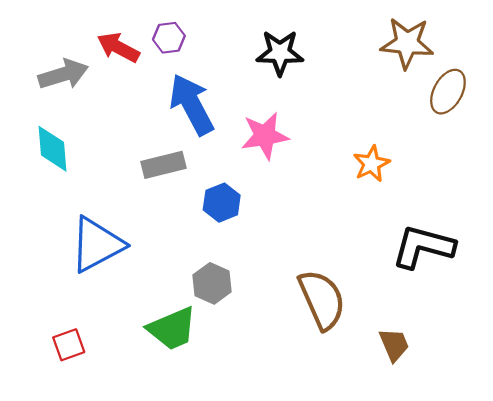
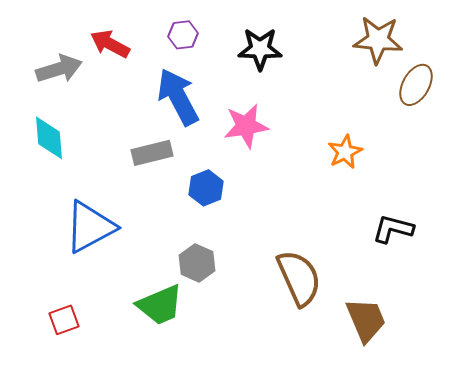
purple hexagon: (169, 38) -> (183, 35), moved
black L-shape: (423, 247) -> (393, 229), size x0.7
brown trapezoid: (394, 345) -> (366, 320), size x1.4

